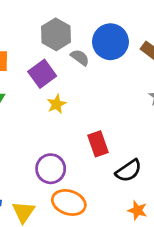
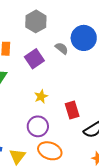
gray hexagon: (56, 34) -> (36, 21), moved
yellow star: (57, 104) -> (41, 96), moved

